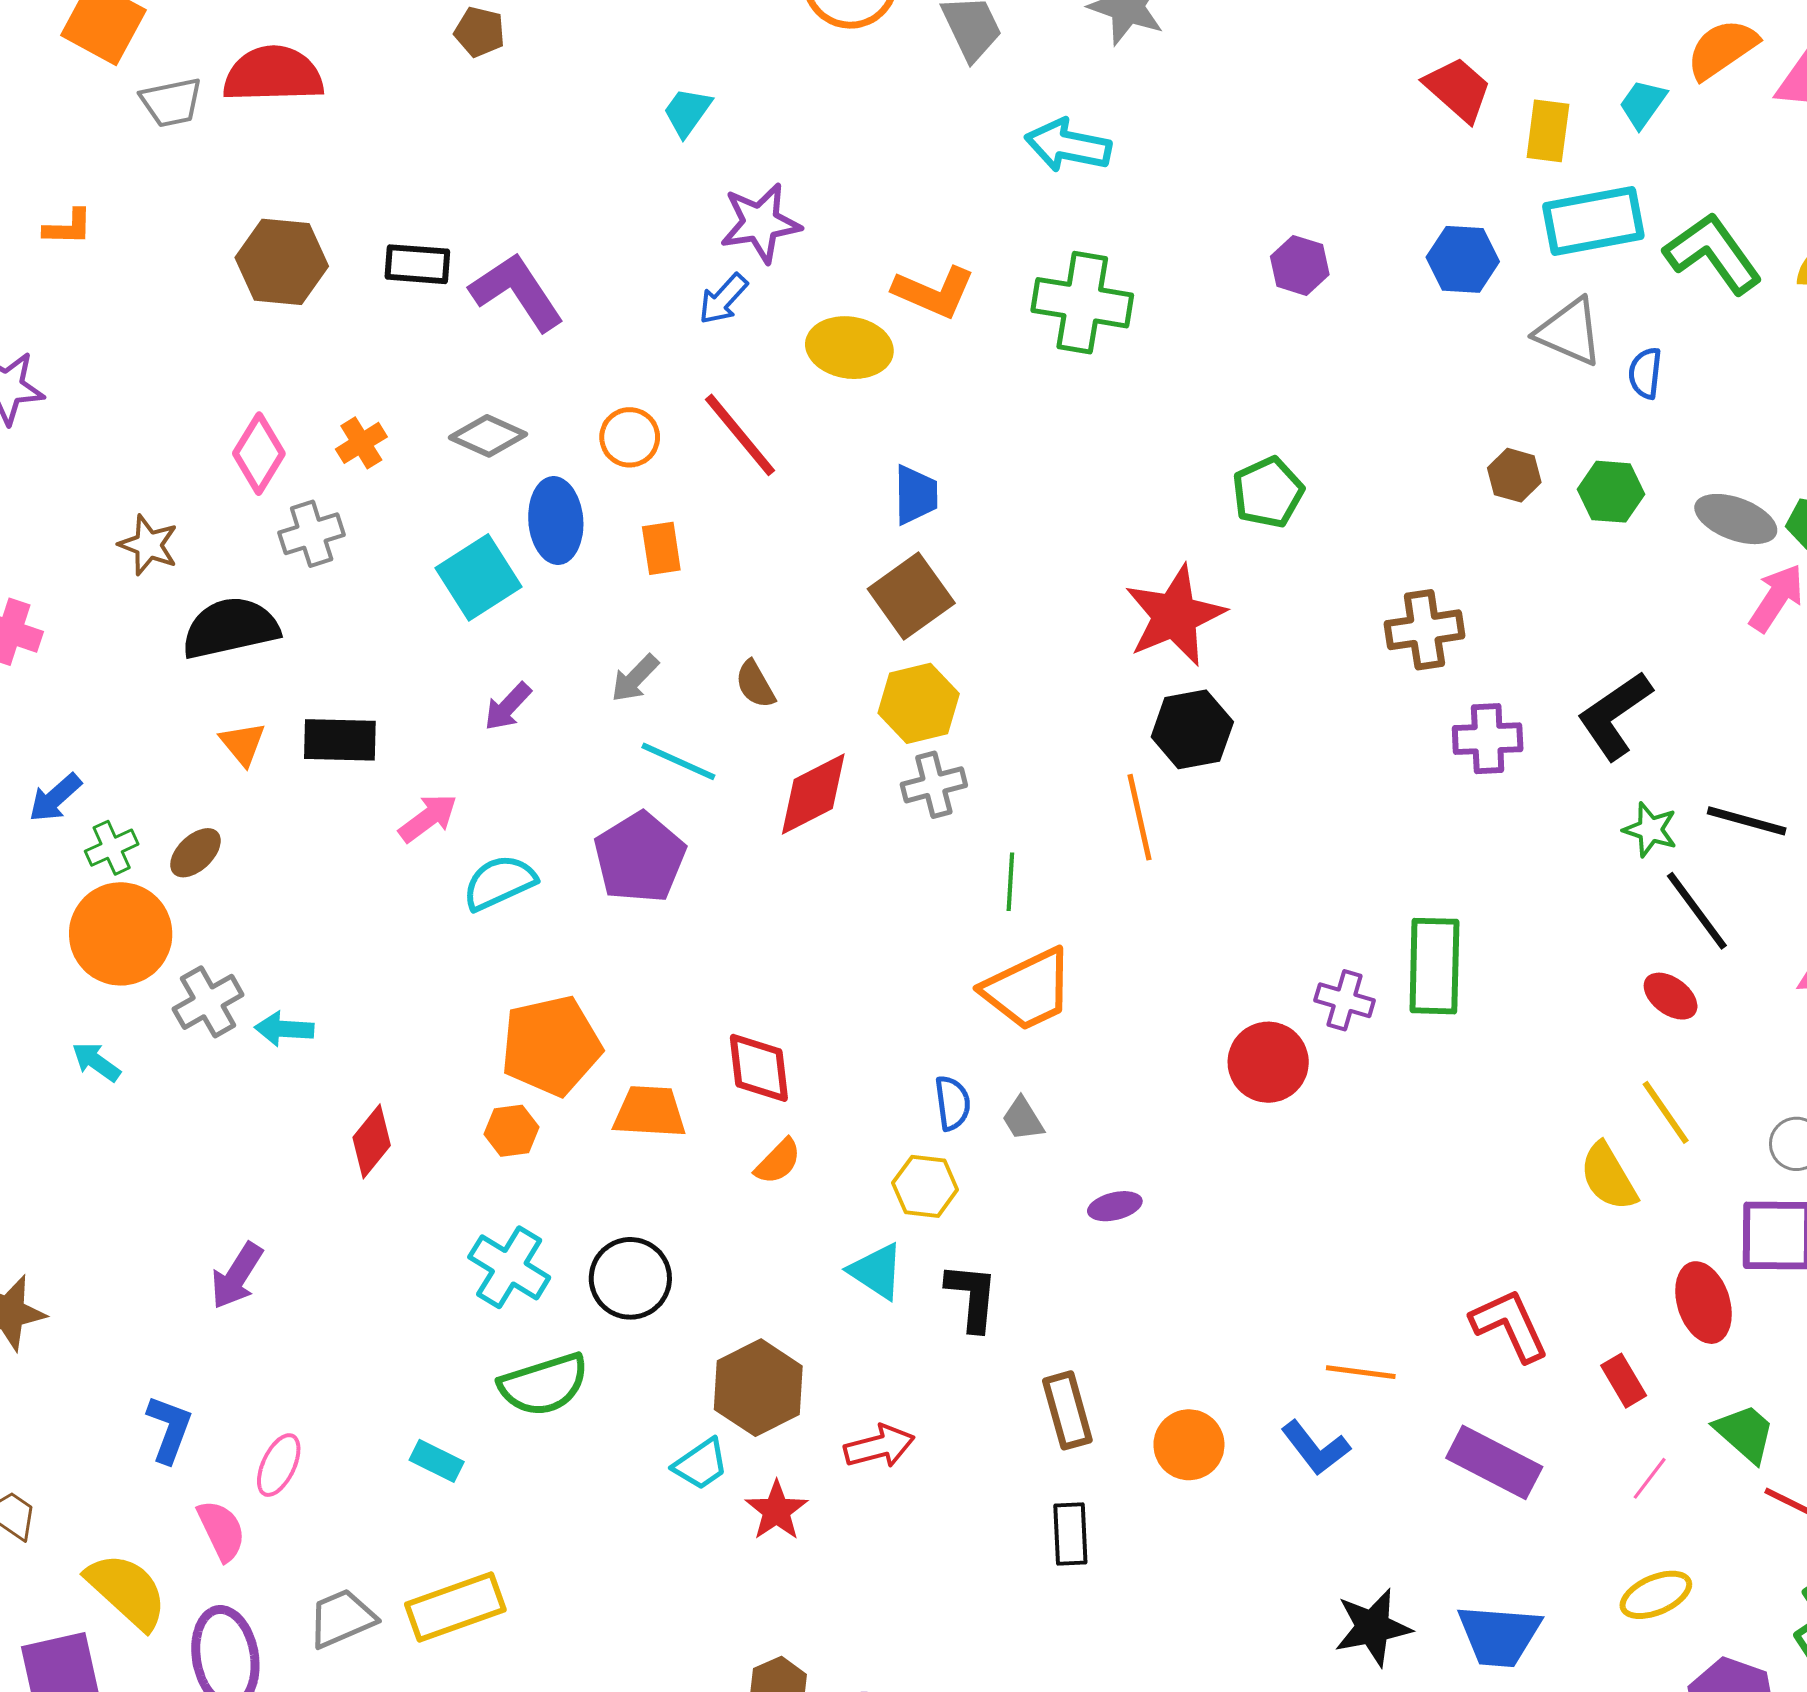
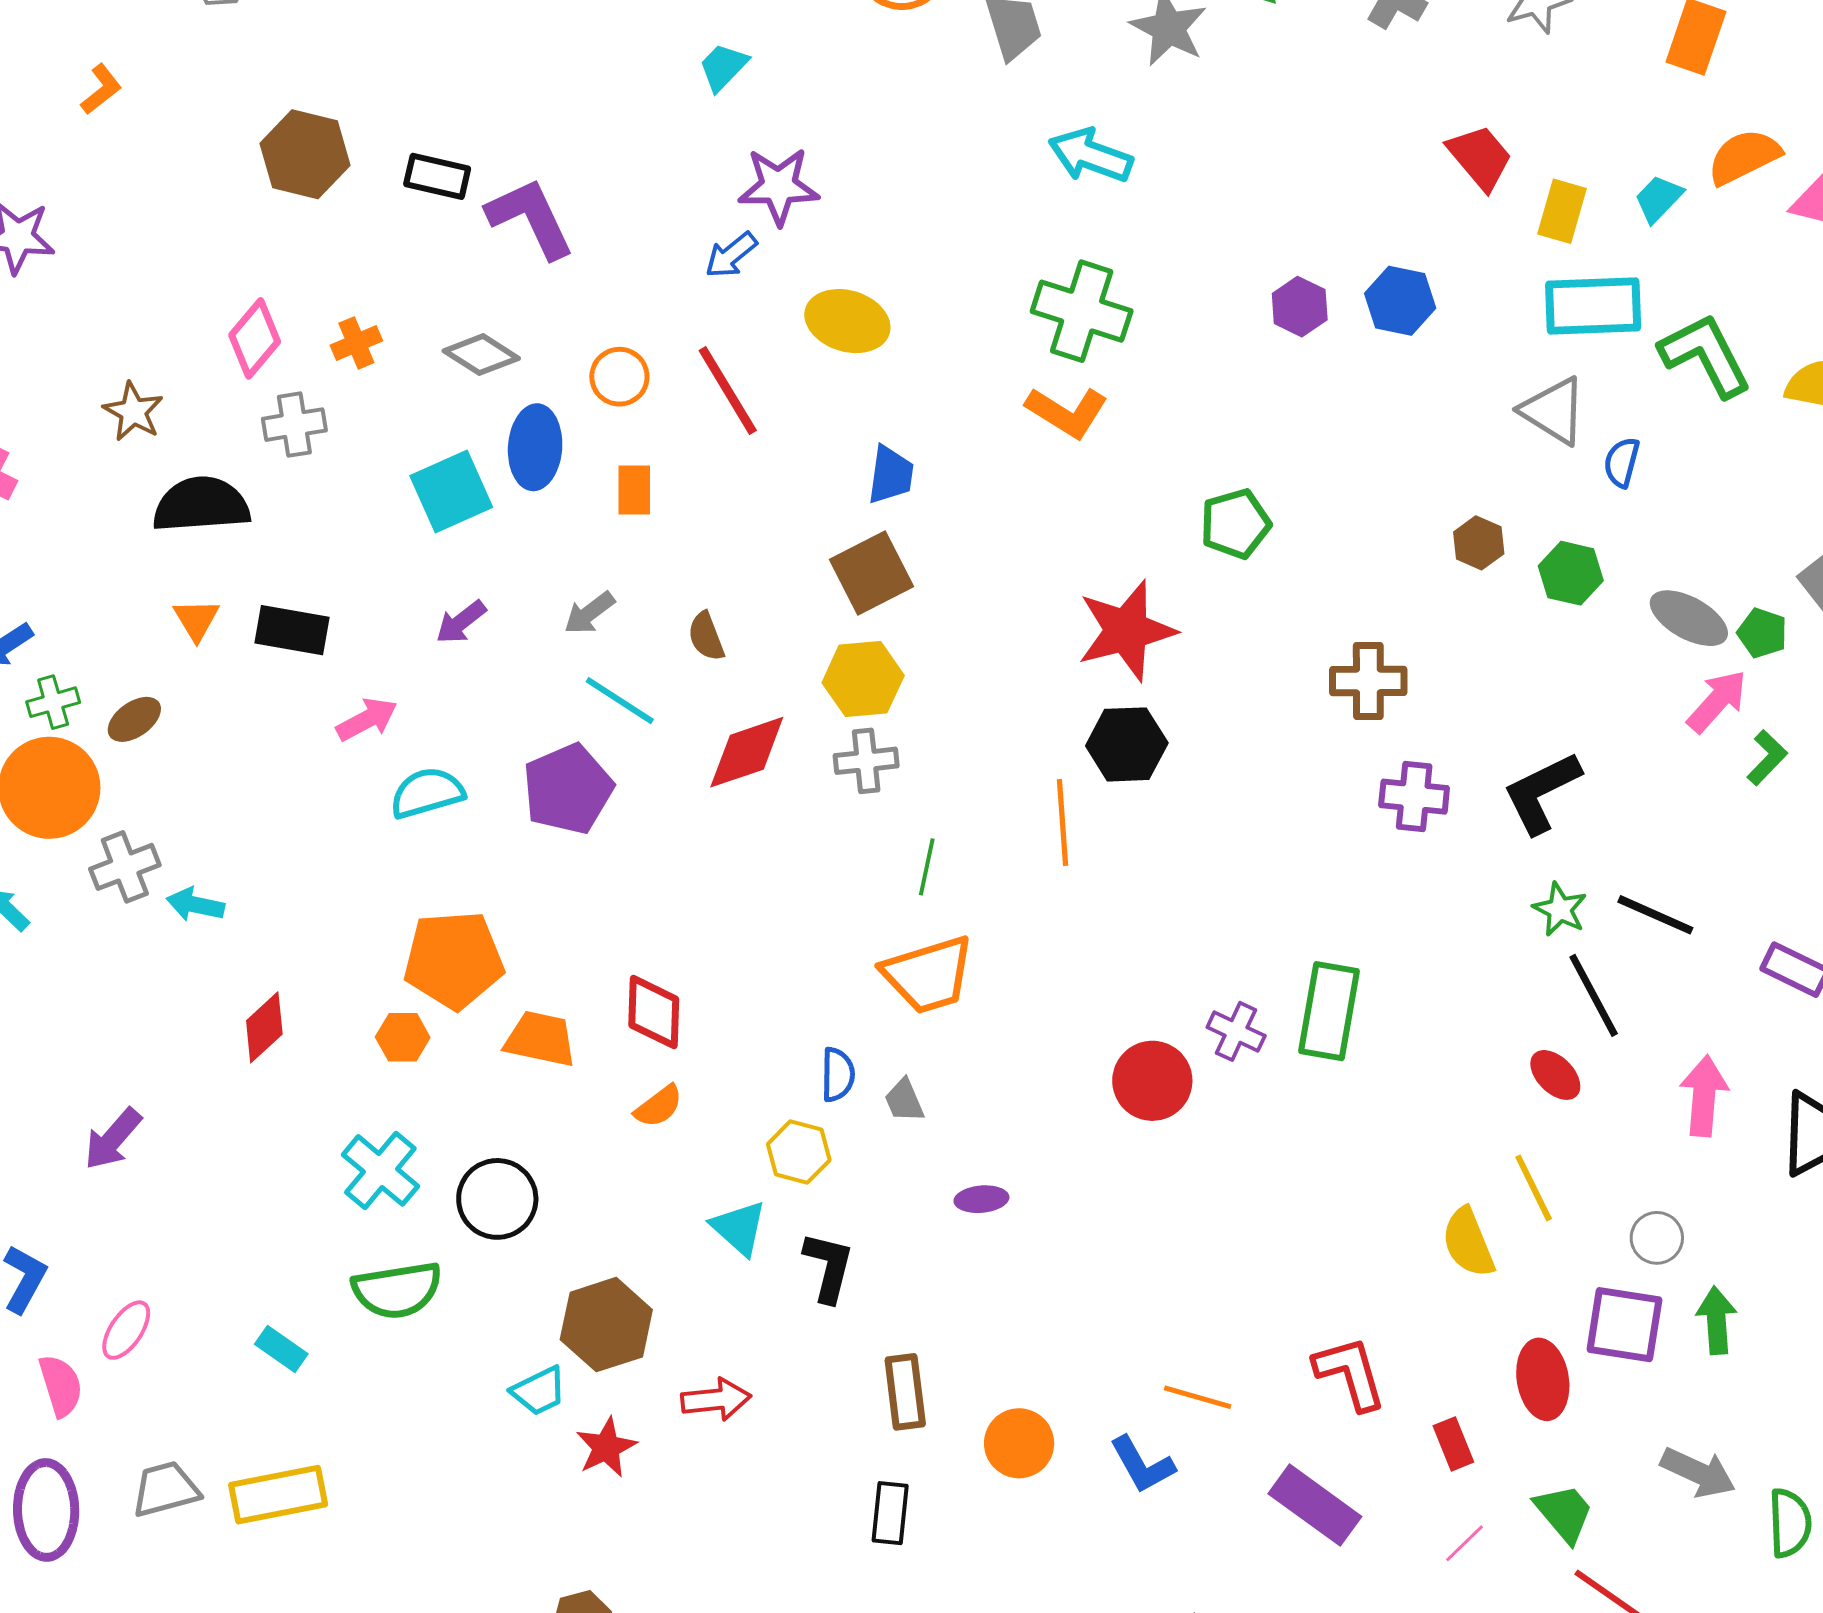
orange L-shape: (68, 227) -> (101, 89), turned -48
blue hexagon: (1463, 259) -> (1400, 301), moved
orange L-shape: (934, 292) -> (1067, 412), moved

